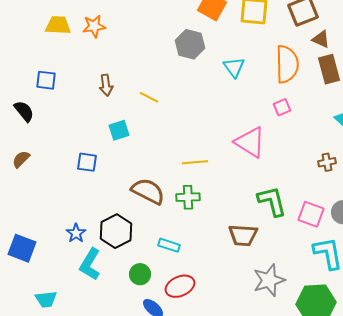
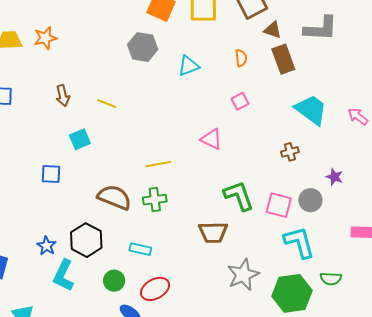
orange semicircle: (287, 64) -> (241, 58), size x0.5
cyan triangle: (234, 67) -> (189, 66), turned 50
pink triangle: (250, 142) -> (211, 139), size x0.7

